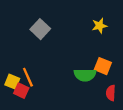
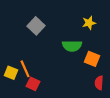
green semicircle: (85, 75) -> (72, 46), moved
red square: (21, 91) -> (33, 84), moved

